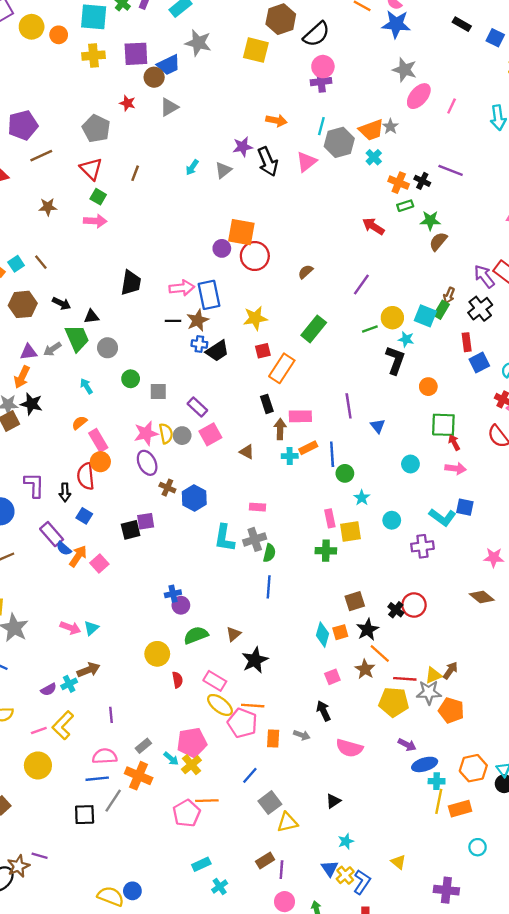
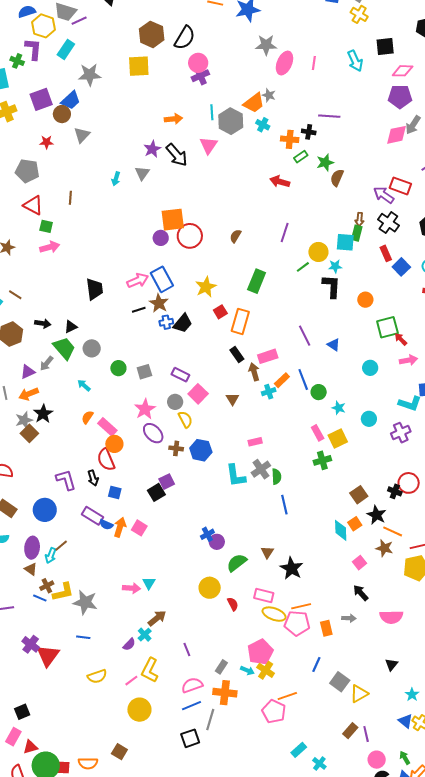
orange arrow: (22, 377) -> (29, 394), turned 60
black star: (31, 404) -> (43, 414), turned -30
yellow semicircle: (166, 434) -> (185, 419), moved
brown triangle: (247, 452) -> (232, 399), turned 48

